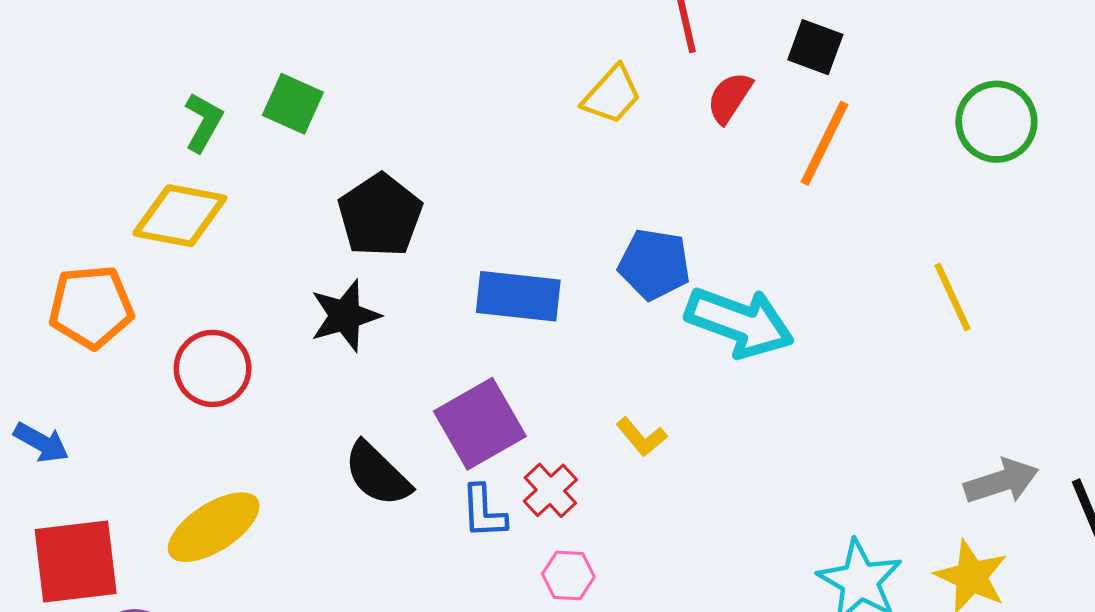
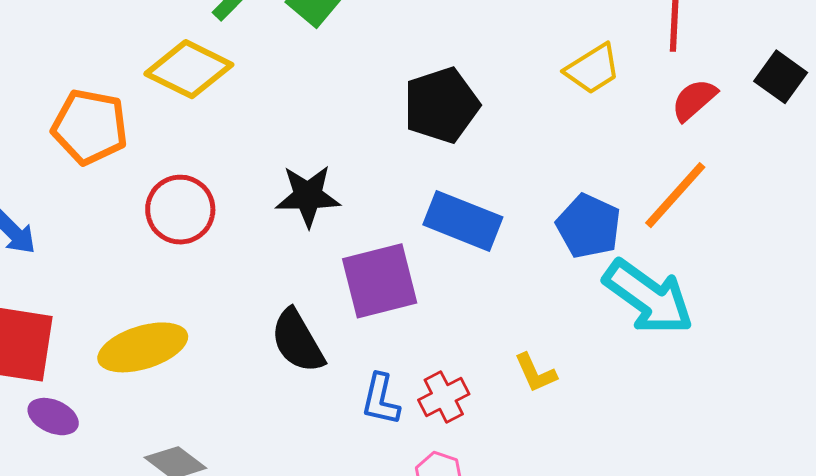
orange line: (825, 143) -> (675, 195), moved
black pentagon: (380, 215) -> (441, 105), moved
purple square: (480, 424) -> (380, 281), moved

